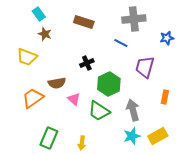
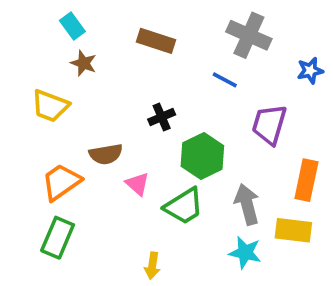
gray cross: (134, 19) -> (249, 35), turned 30
orange rectangle: (165, 97) -> (306, 180), size x1.5
green trapezoid: (99, 111) -> (184, 206), turned -65
cyan star: (132, 136) -> (245, 253), turned 30
yellow rectangle: (158, 136) -> (293, 230), moved, turned 36
green rectangle: (49, 138) -> (58, 238), moved

